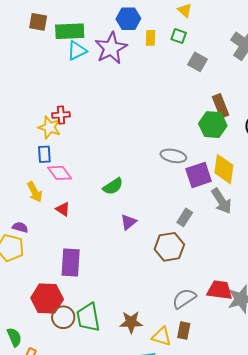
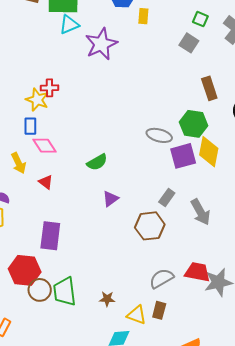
green square: (179, 36) -> (200, 19), moved
purple star: (111, 48) -> (101, 44), moved
green hexagon: (213, 125) -> (194, 124), moved
gray arrow: (221, 201) -> (201, 212), moved
brown star: (131, 322) -> (107, 299), size x0.7

